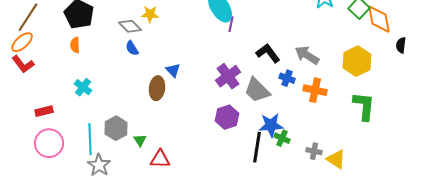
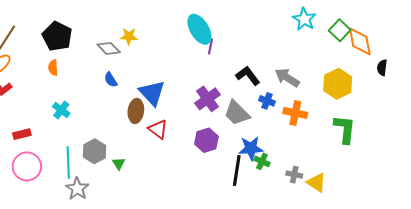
blue semicircle: (132, 48) -> (111, 80), moved
blue triangle: (173, 70) -> (152, 93), size x1.8
red triangle: (160, 159) -> (158, 129), moved, turned 35

